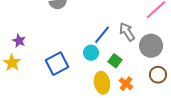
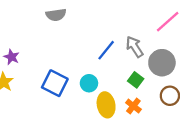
cyan circle: (91, 53) -> (89, 83), moved
green square: (115, 61) -> (136, 80), moved
blue square: (57, 64) -> (55, 83), turned -35

